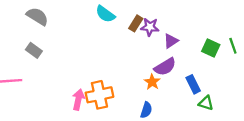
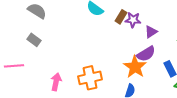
orange star: (152, 82) -> (135, 67), size x1.6
pink arrow: (78, 100) -> (56, 82), moved

